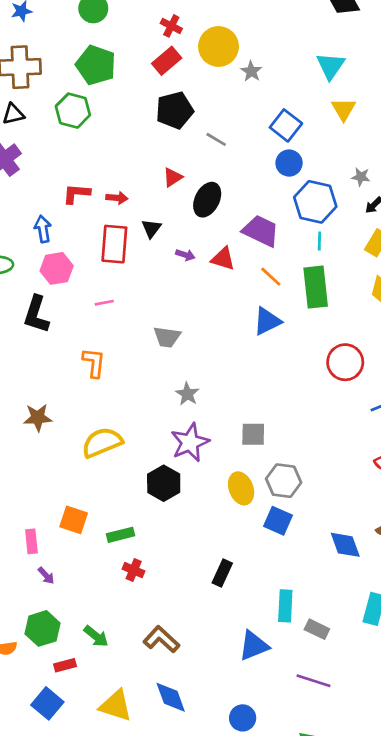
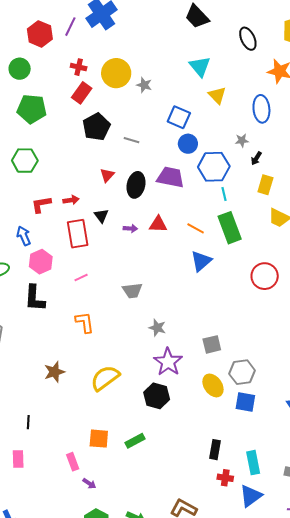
green hexagon: (73, 111) -> (25, 161), moved
purple trapezoid: (261, 231) -> (171, 177), moved
red cross: (134, 570) -> (225, 478), moved
cyan rectangle: (285, 606) -> (253, 463), moved

